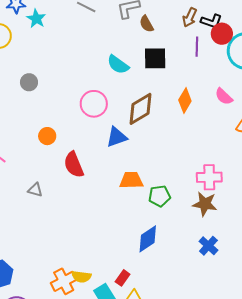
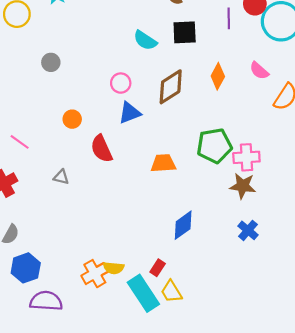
pink circle: (94, 104) -> (121, 83), size x0.7
blue triangle: (117, 137) -> (130, 113), moved
green pentagon: (159, 196) -> (214, 146), moved, size x1.5

